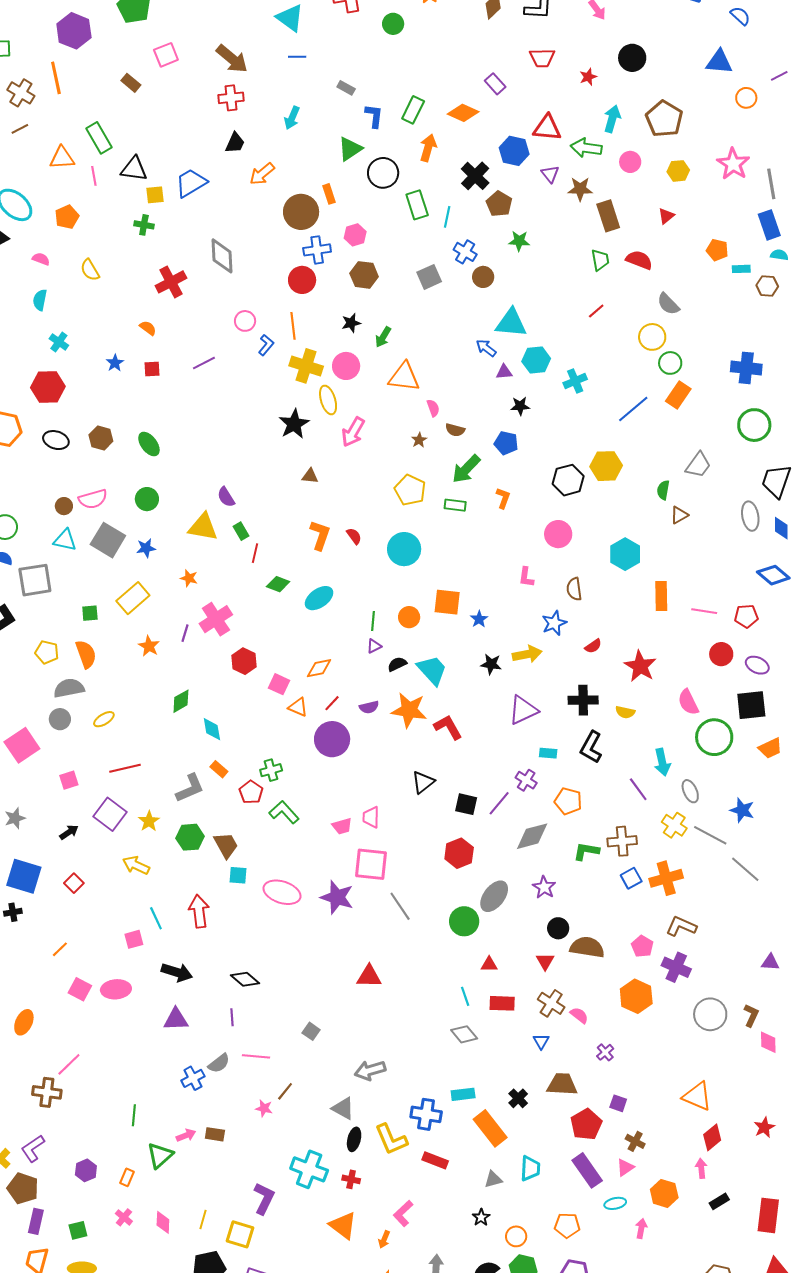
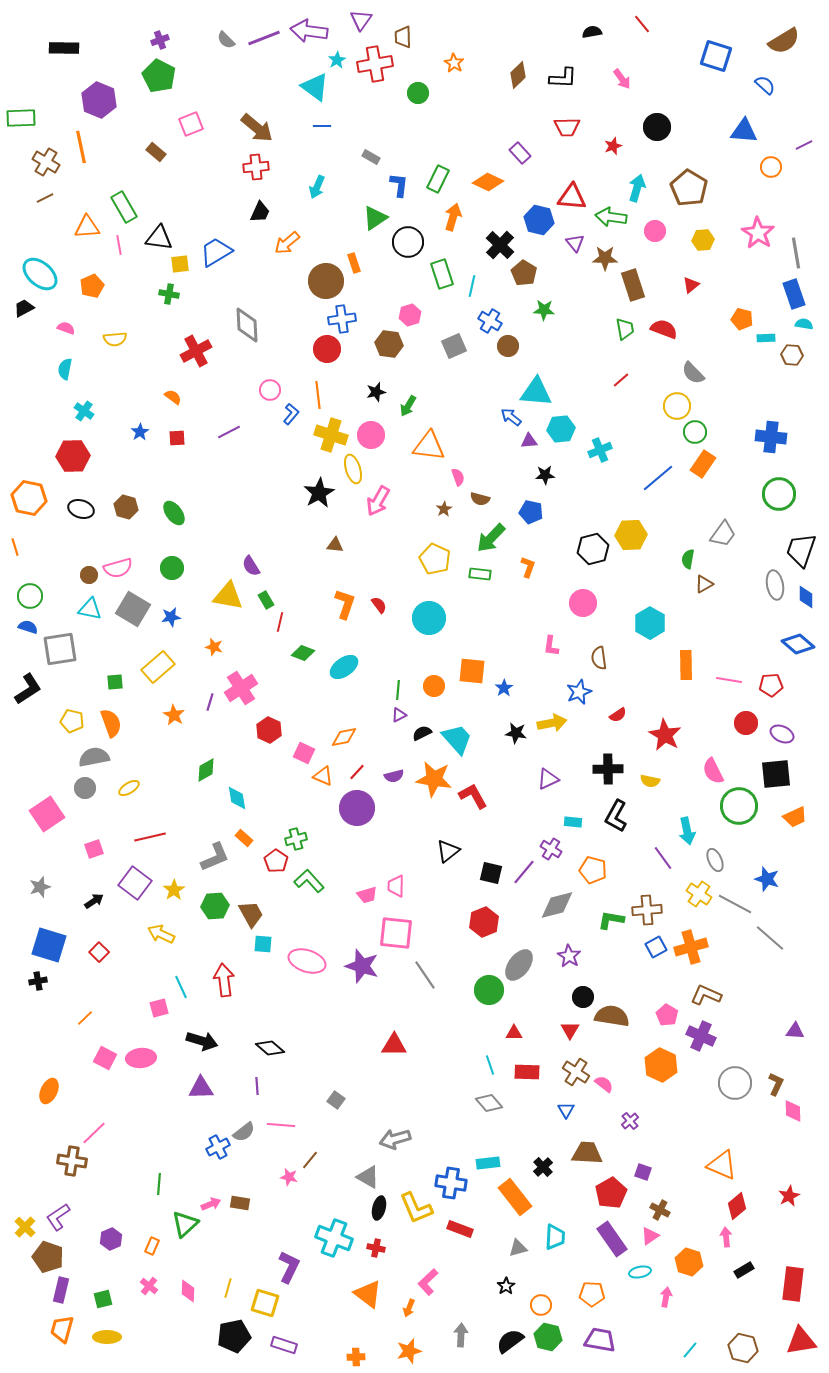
pink hexagon: (355, 235) -> (410, 315), moved
yellow semicircle: (90, 270) -> (115, 339), turned -65
purple triangle: (523, 710) -> (548, 779), size x0.7

